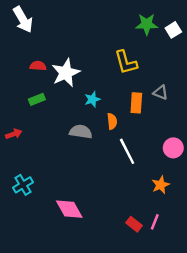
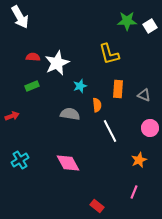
gray triangle: (161, 92) -> (144, 95), moved
pink diamond: (69, 209) -> (68, 163), moved
red rectangle: (134, 224) -> (97, 206), moved

